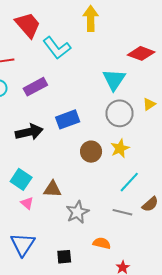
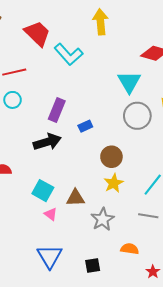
purple rectangle: (35, 87) -> (57, 110), moved, turned -35
blue rectangle: (68, 119) -> (85, 126), size x0.6
yellow star: (120, 148) -> (114, 183), moved

